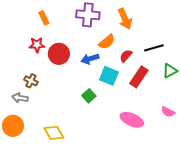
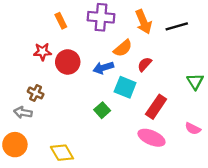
orange rectangle: (44, 18) -> (61, 21), moved
black line: (154, 48) -> (177, 26), moved
green triangle: (170, 71) -> (195, 81), turned -35
red rectangle: (139, 77) -> (156, 107), moved

